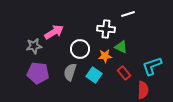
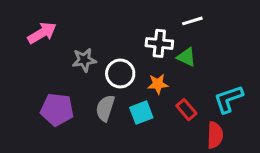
pink arrow: (54, 32) -> (42, 33), moved
gray star: (34, 46) -> (84, 60), moved
green triangle: (121, 47) -> (186, 57), moved
cyan square: (94, 75) -> (141, 113), turned 35

